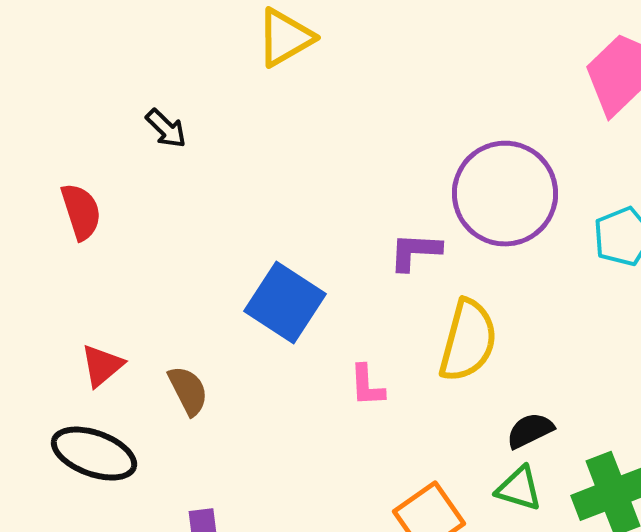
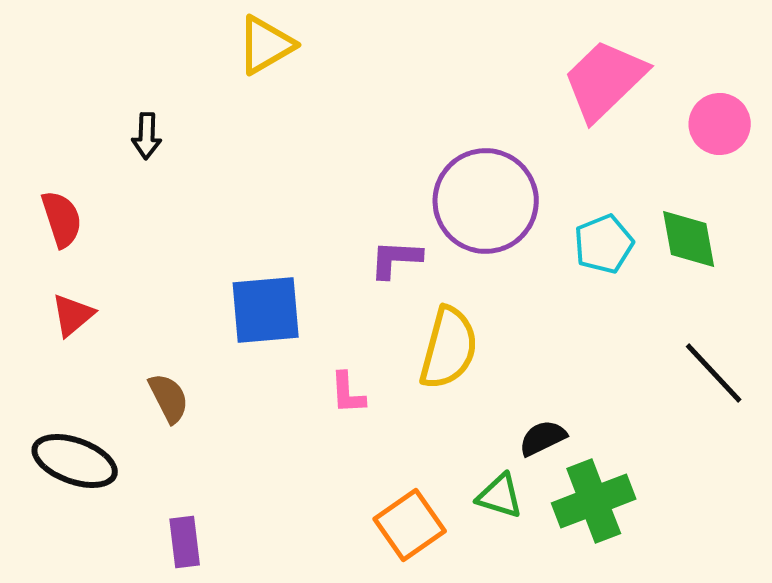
black arrow: (166, 129) -> (147, 136), turned 48
blue square: (285, 303) -> (266, 310), turned -38
red triangle: (102, 366) -> (73, 315), moved
black semicircle: (530, 431) -> (543, 438), moved

